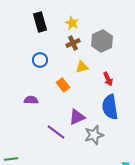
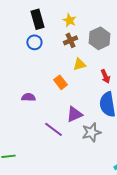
blue circle: (40, 60) -> (34, 42), moved

